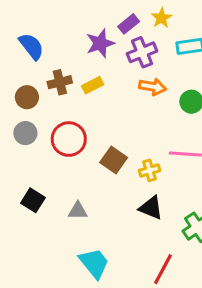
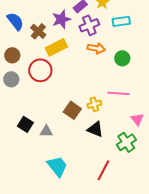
brown cross: (60, 82) -> (38, 31), moved, turned -35
yellow rectangle: (93, 85) -> (56, 47), size x1.5
red circle: (69, 139) -> (40, 70), moved
brown square: (114, 160) -> (72, 110), moved
black square: (33, 200) -> (25, 124), moved

